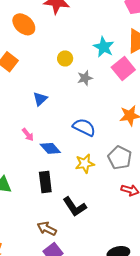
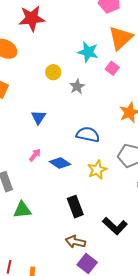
pink square: (123, 68) -> (112, 68), size x0.6
pink arrow: (28, 135) -> (35, 155), turned -88
black rectangle: (45, 182) -> (75, 207), moved
black L-shape: (75, 207) -> (115, 226), moved

